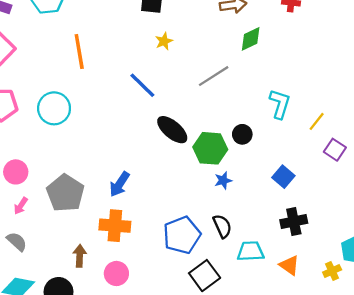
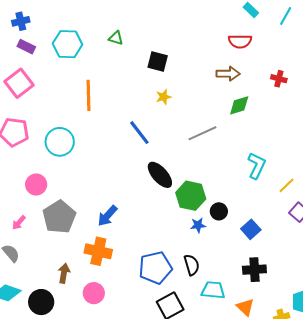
black circle: (242, 134) -> (219, 211), moved
pink circle: (16, 172) -> (36, 185), moved

